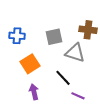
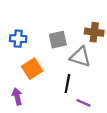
black line: (63, 78) -> (67, 84), turned 54
purple arrow: (34, 92) -> (17, 96), moved

